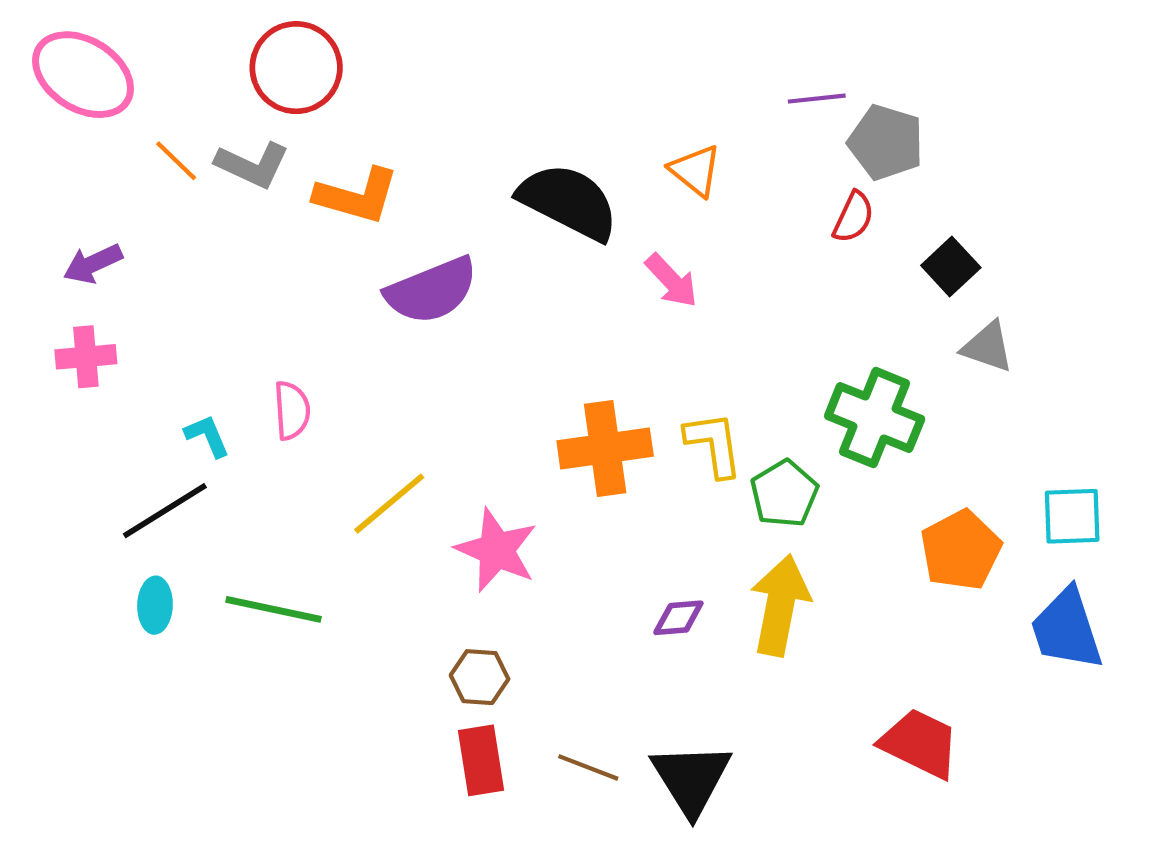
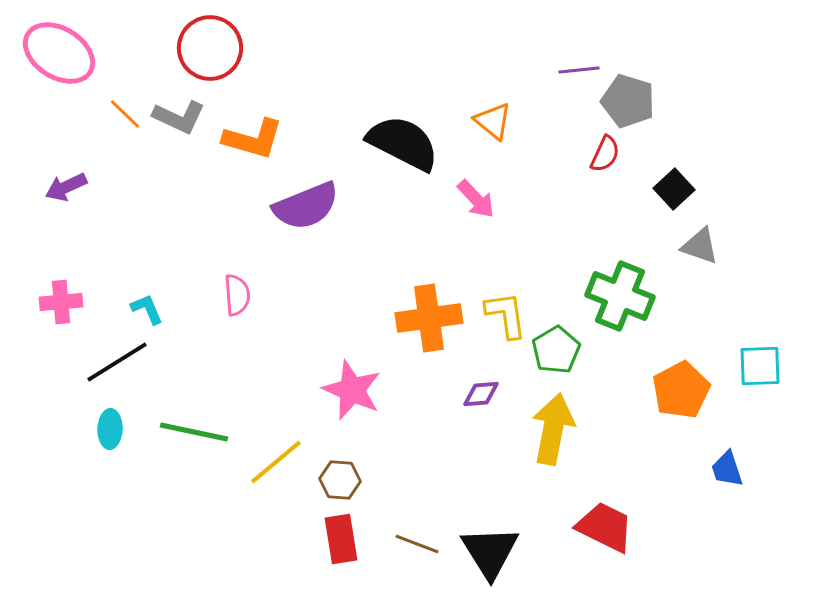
pink cross: (86, 357) -> (61, 302), moved
pink semicircle: (292, 410) -> (237, 295), moved
yellow line: (389, 504) -> (276, 462), moved
purple diamond: (678, 618) -> (481, 394), moved
blue trapezoid: (1067, 629) -> (727, 469), moved, size x0.6
red trapezoid: (920, 743) -> (605, 527), moved

